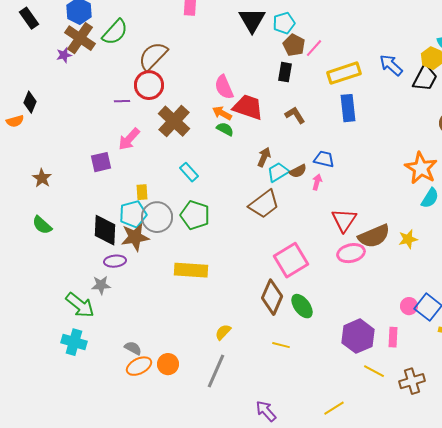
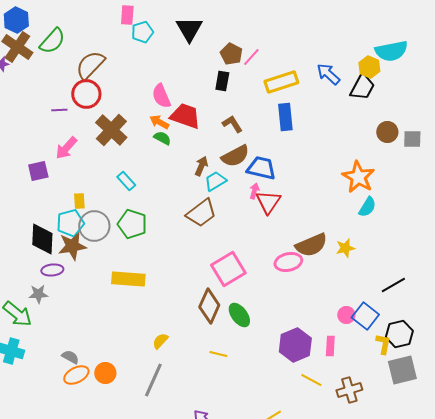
cyan pentagon: (284, 23) -> (142, 32), moved
blue trapezoid: (324, 159) -> (261, 168), size x1.4
brown semicircle: (298, 171) -> (235, 156), moved, size x1.6
red triangle: (344, 220) -> (268, 202), moved

